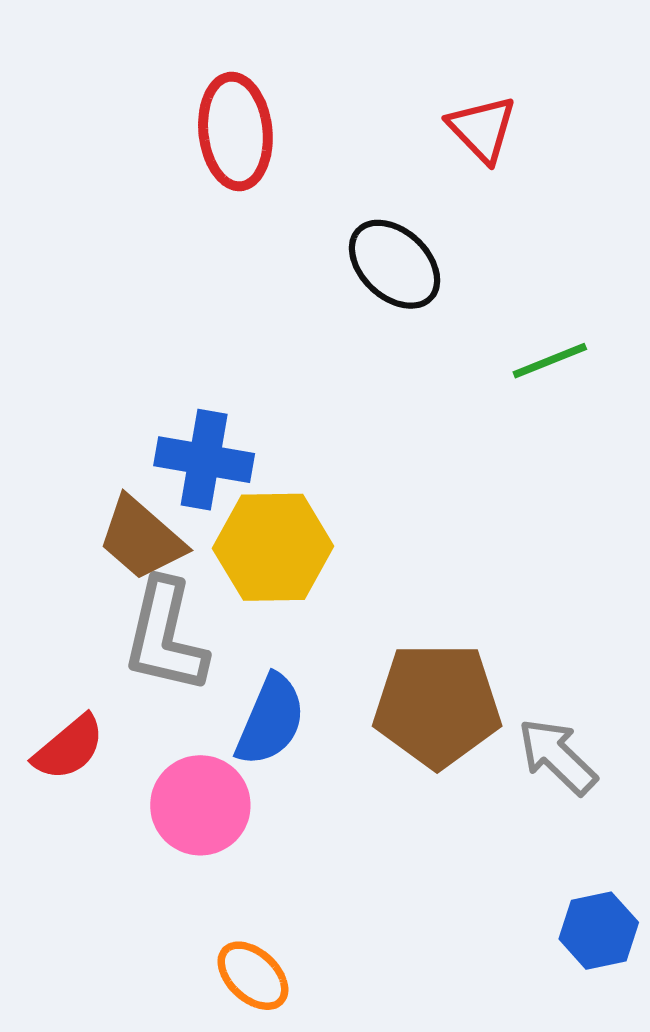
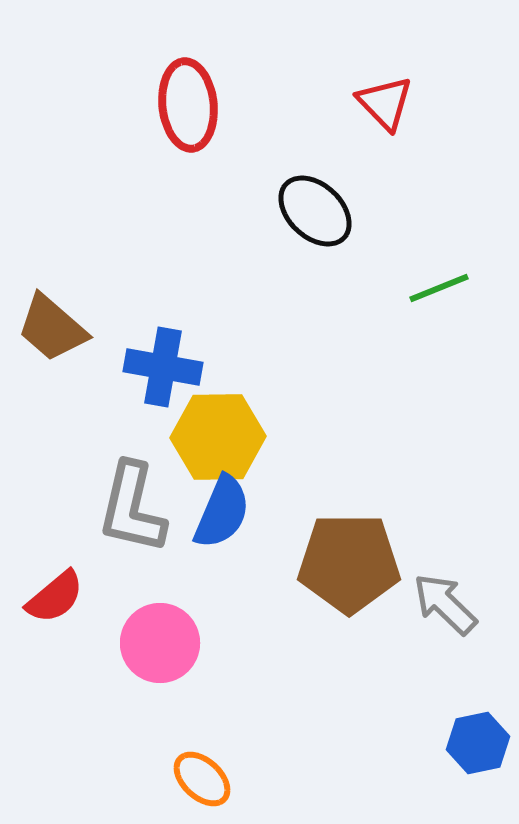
brown trapezoid: (141, 539) -> (52, 328), moved
blue semicircle: (271, 720) -> (222, 512), moved

